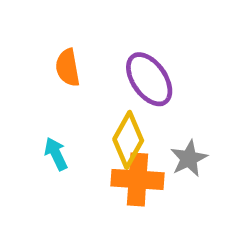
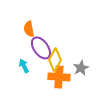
purple ellipse: (149, 79) -> (41, 48), moved

